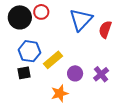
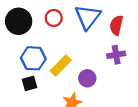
red circle: (41, 12) -> (54, 18), moved
purple cross: (101, 74) -> (116, 55), moved, turned 35

